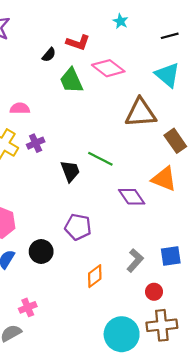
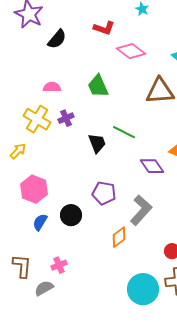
black semicircle: (49, 55) -> (57, 39), moved, size x1.5
green trapezoid: (71, 80) -> (98, 86), moved
gray L-shape: (135, 260) -> (141, 210), moved, size x1.4

